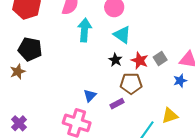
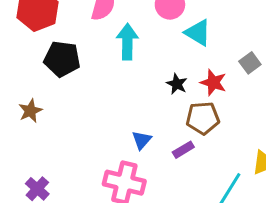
cyan triangle: (122, 35) -> (198, 33), moved
black pentagon: (30, 49) -> (62, 59), moved
gray square: (160, 58) -> (250, 63), moved

